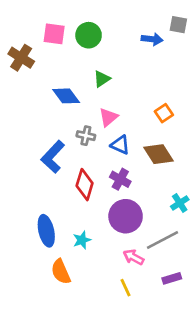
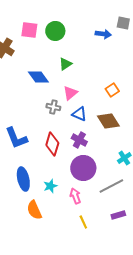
blue L-shape: (53, 157) -> (16, 138), moved, turned -65
pink arrow: (133, 257) -> (75, 196), moved, turned 42

